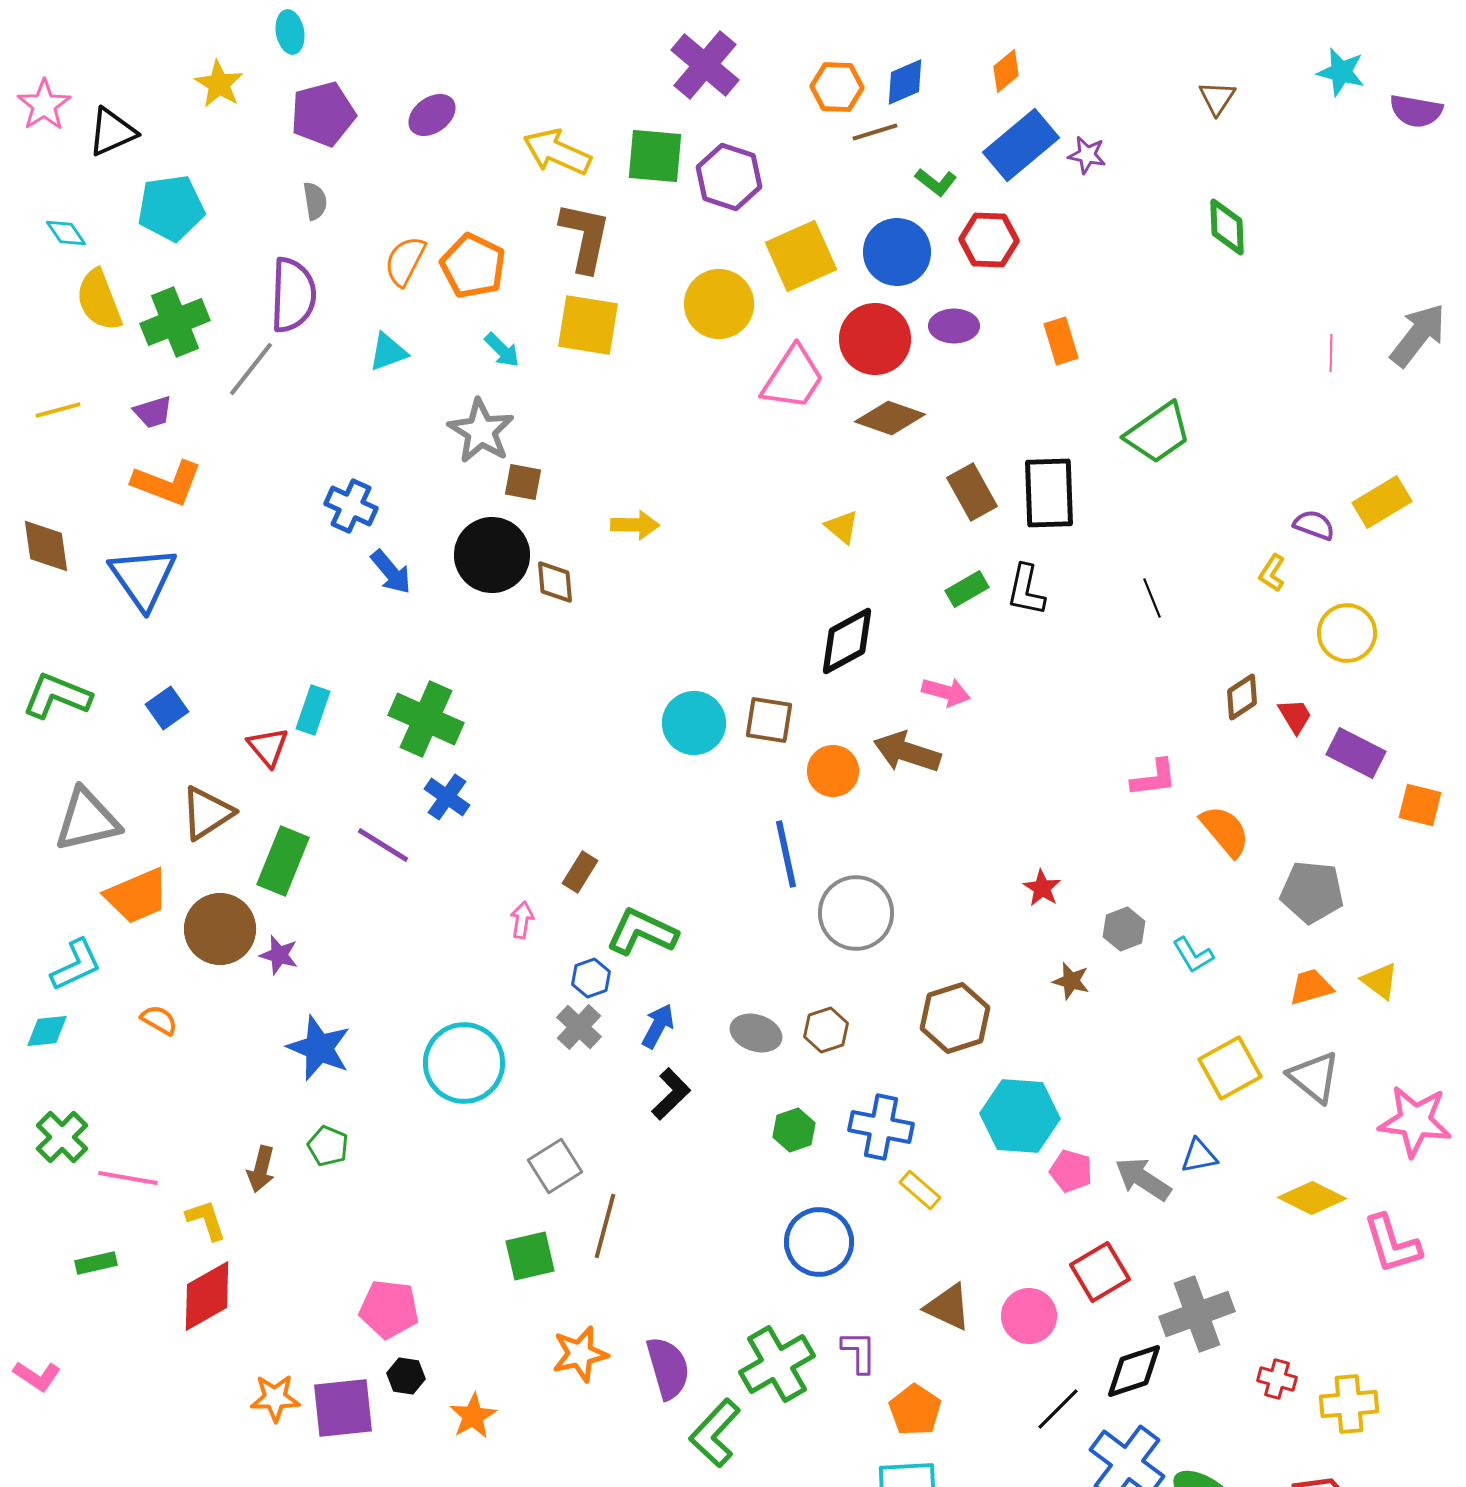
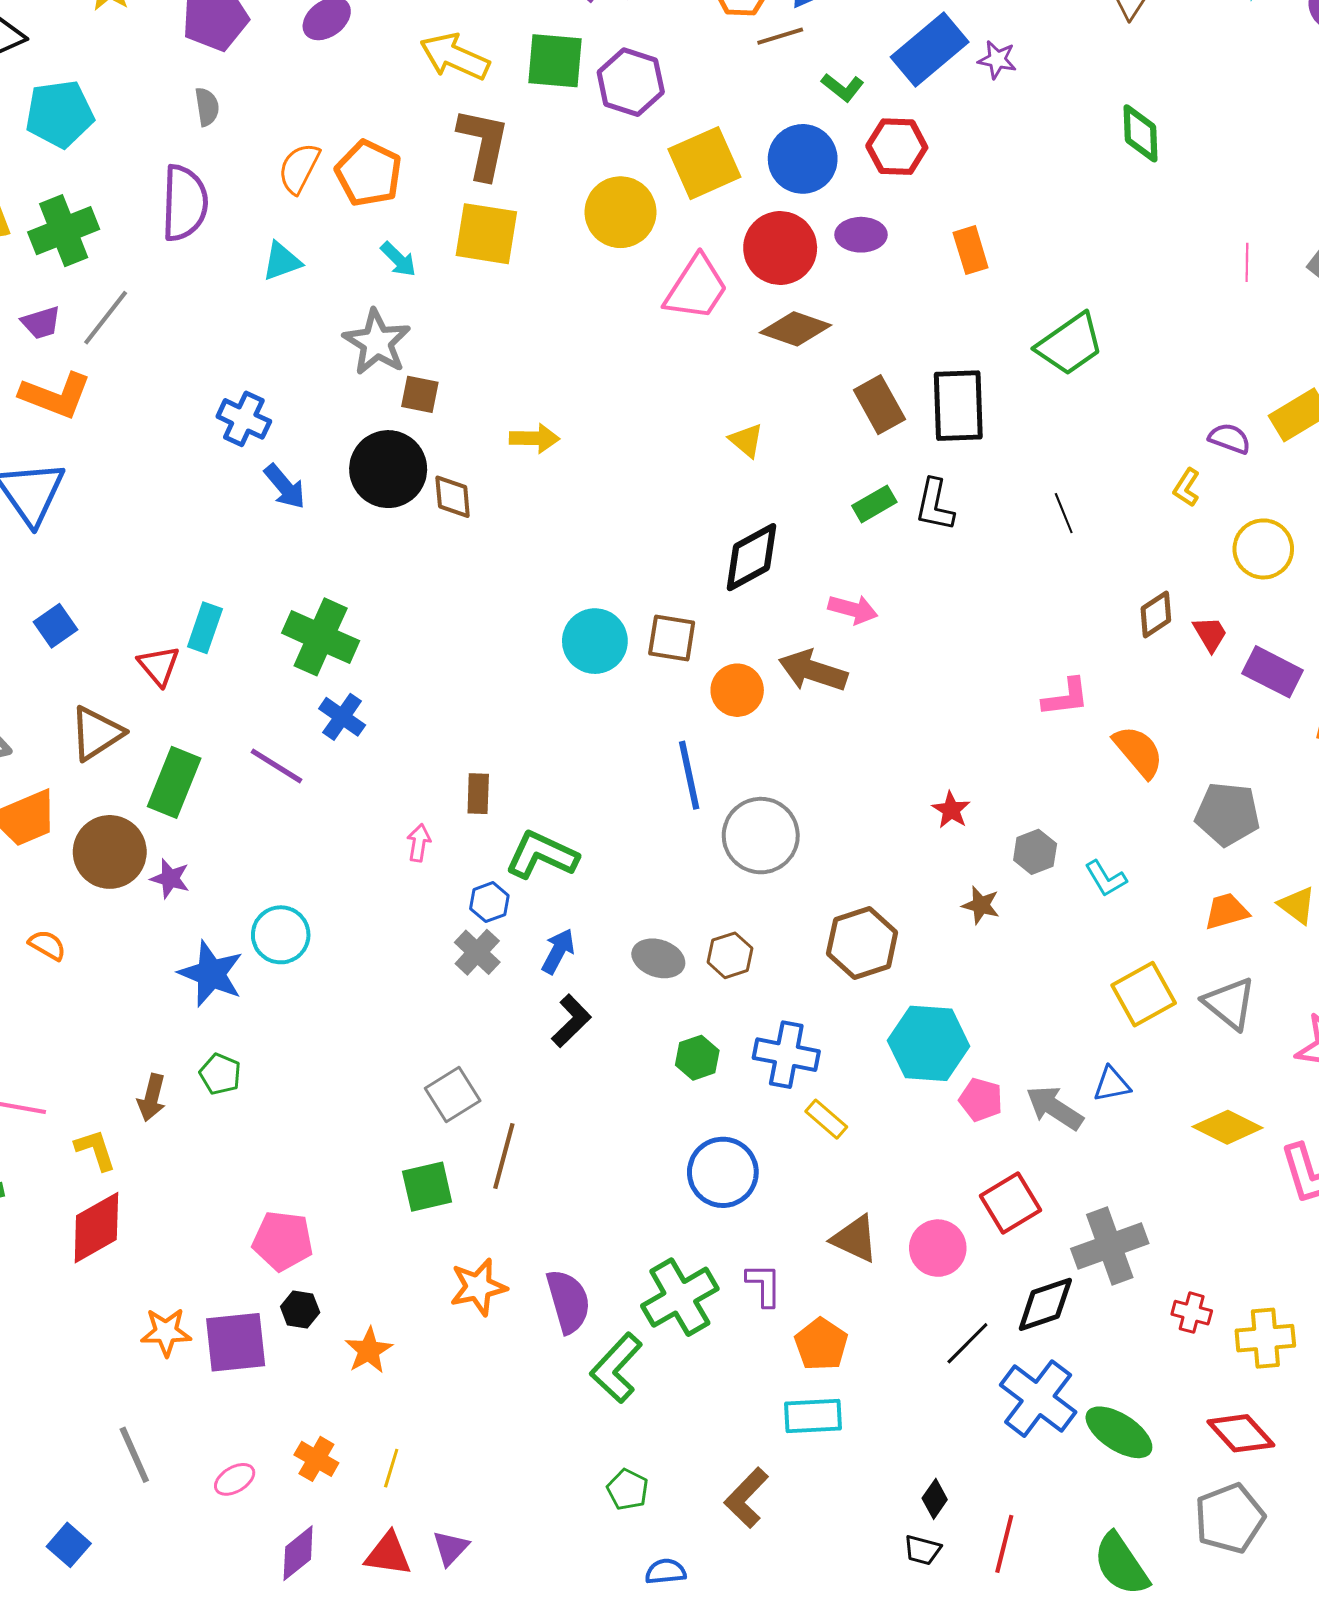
gray line: (251, 369) -> (106, 318), moved
brown rectangle: (580, 872) -> (478, 794), turned -30
cyan circle: (464, 1063) -> (281, 935), moved, size x0.7

